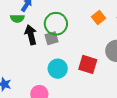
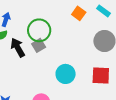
red square: (88, 64) -> (101, 76), moved
cyan circle: (58, 69) -> (66, 74), moved

